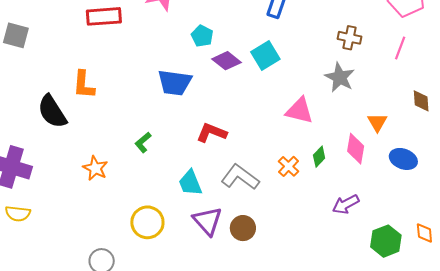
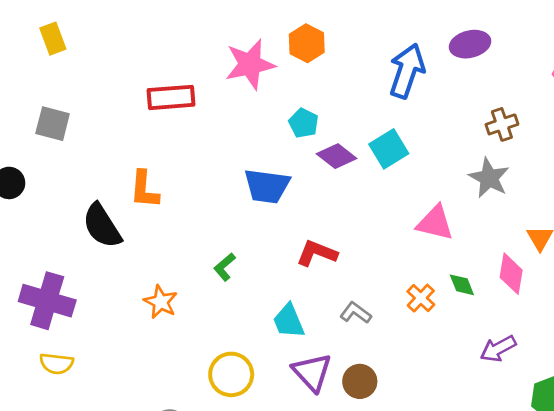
brown cross: (349, 38) -> (502, 124), turned -30
green diamond: (319, 157) -> (462, 285), turned -65
gray L-shape: (240, 177) -> (356, 313), size x0.6

